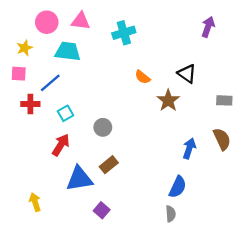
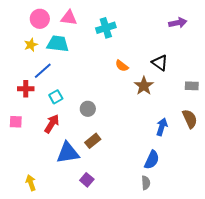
purple arrow: (208, 27) -> (178, 23), turned 60
yellow star: (25, 48) -> (31, 45), moved
pink square: (19, 74) -> (16, 122), moved
yellow arrow: (35, 202) -> (31, 183), moved

